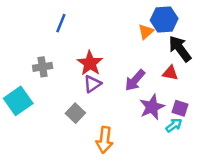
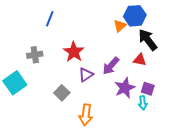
purple triangle: (92, 84) -> (86, 75), moved
cyan arrow: (174, 125) -> (143, 103), turned 120

